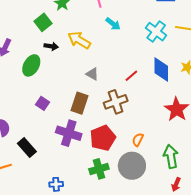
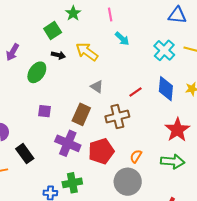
purple square: (43, 103) -> (44, 111), turned -32
green arrow: (171, 156) -> (173, 161), moved, turned 100
green cross: (99, 169) -> (72, 183), moved

